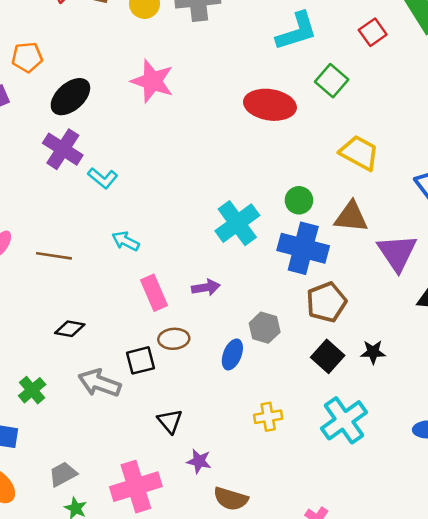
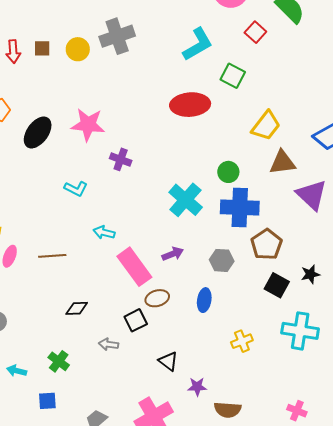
pink star: (152, 81) -> (88, 125), moved
purple cross: (63, 149) -> (121, 159), moved, size x0.7
yellow trapezoid: (359, 153) -> (266, 126), turned 112
brown triangle: (351, 217) -> (283, 162), moved
pink rectangle: (154, 293) -> (134, 267), size x1.4
gray hexagon: (265, 328) -> (222, 260), moved
gray arrow: (99, 383) -> (108, 344), size x0.6
cyan cross: (344, 420) -> (300, 331), turned -33

